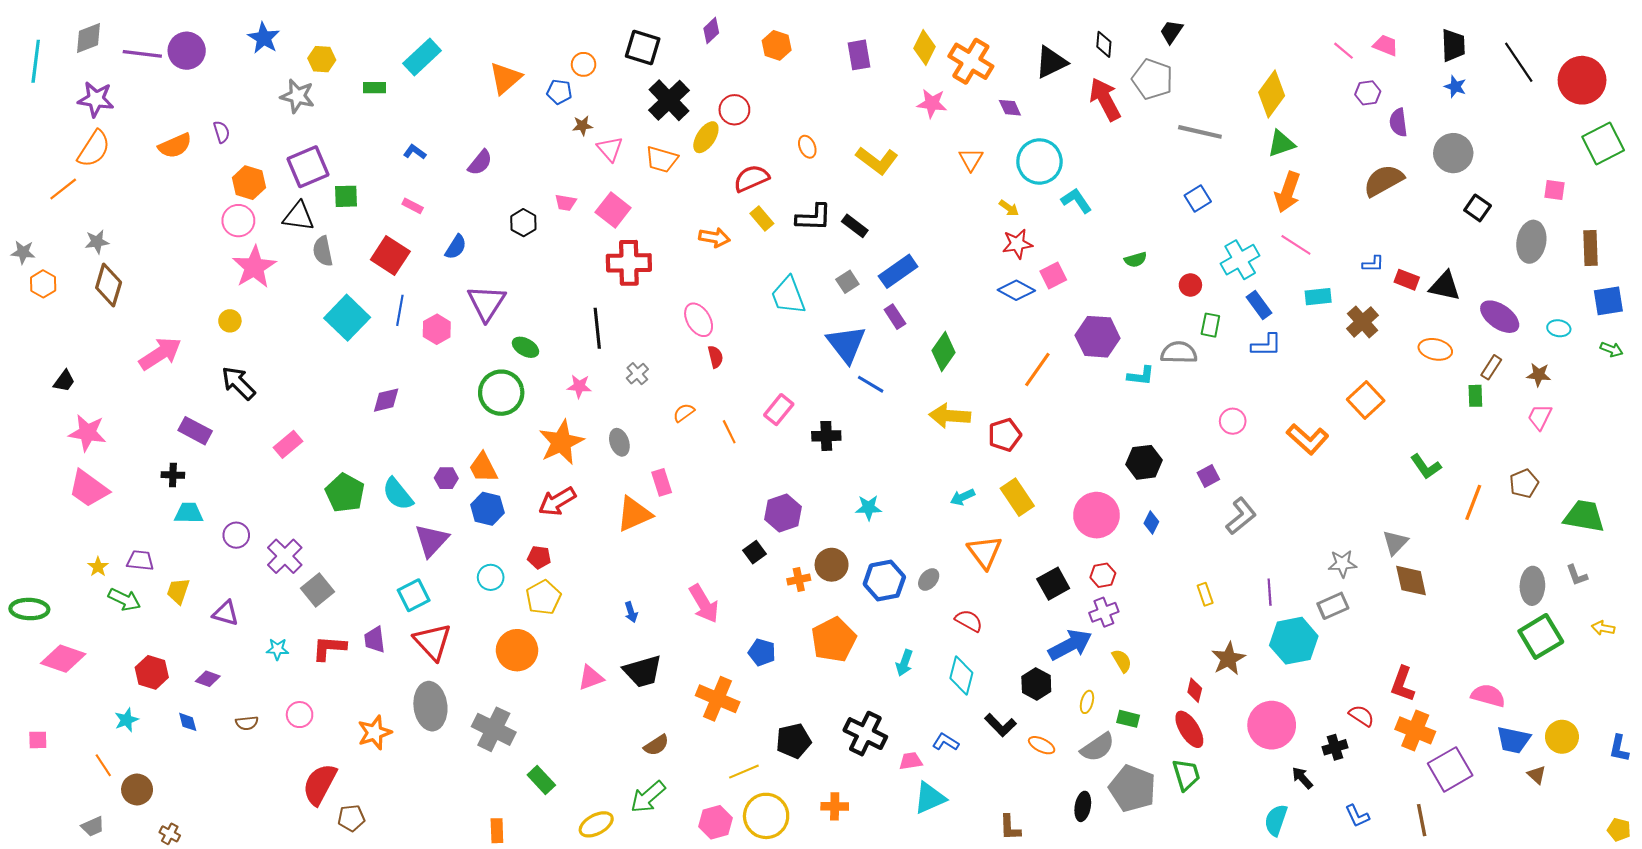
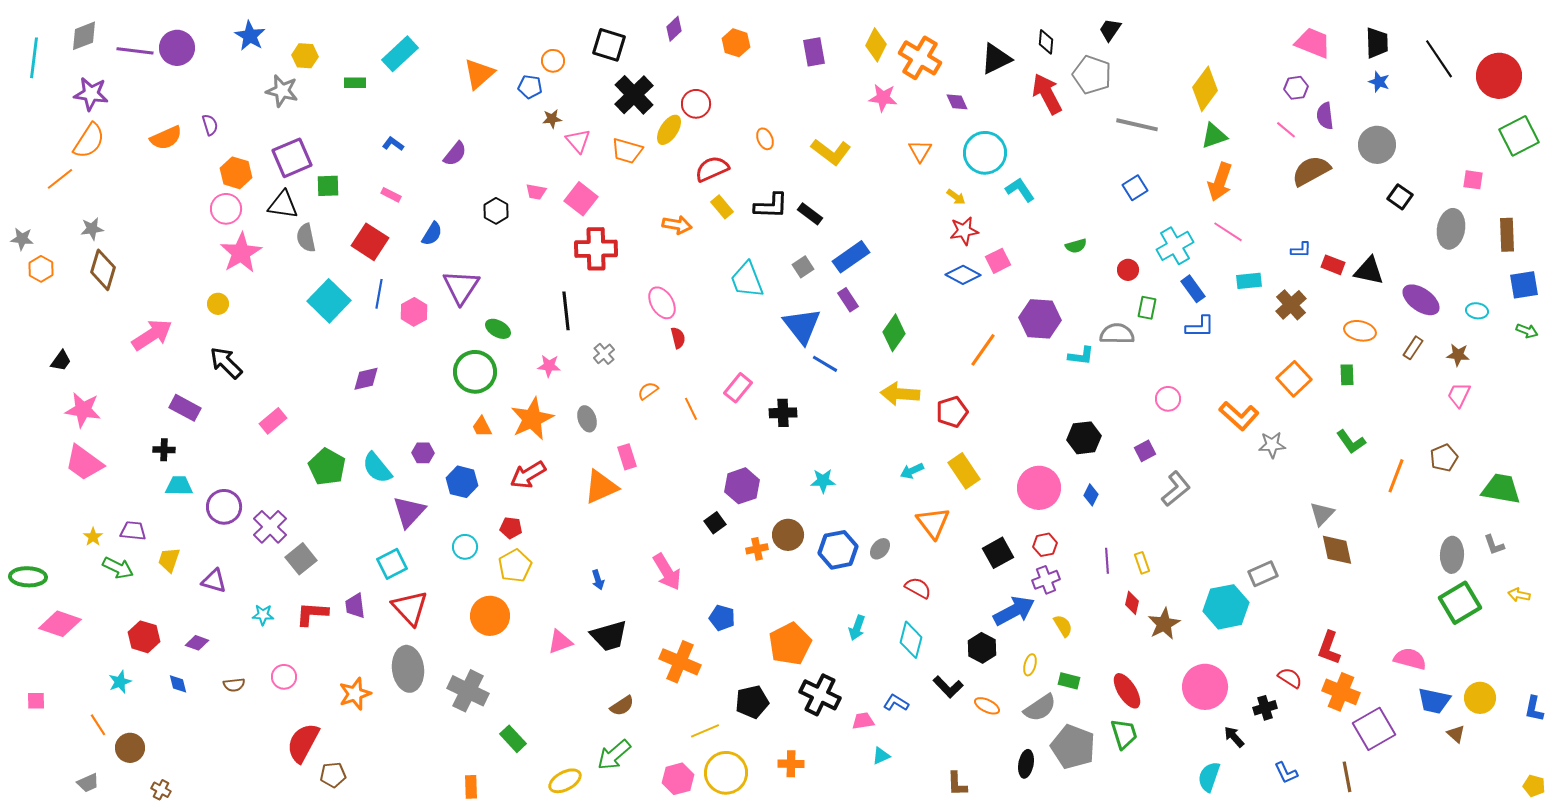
pink trapezoid: (1386, 45) -> (1313, 43), size x1.5
pink line: (1343, 51) -> (1286, 130), moved
green rectangle: (1475, 396) -> (1347, 375), moved
orange trapezoid: (483, 468) -> (482, 427), moved, size x0.7
purple circle: (236, 535) -> (224, 507), size x1.4
gray star: (1342, 564) -> (1272, 445), moved
purple line: (1270, 592) -> (1107, 561), moved
orange pentagon: (834, 640) -> (790, 644), moved
red diamond: (1195, 690) -> (1132, 603), moved
cyan triangle: (930, 798) -> (881, 756), size x0.6

